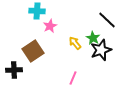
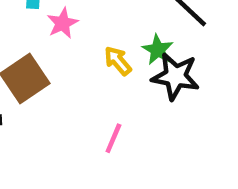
black star: (101, 50) -> (175, 76), turned 30

